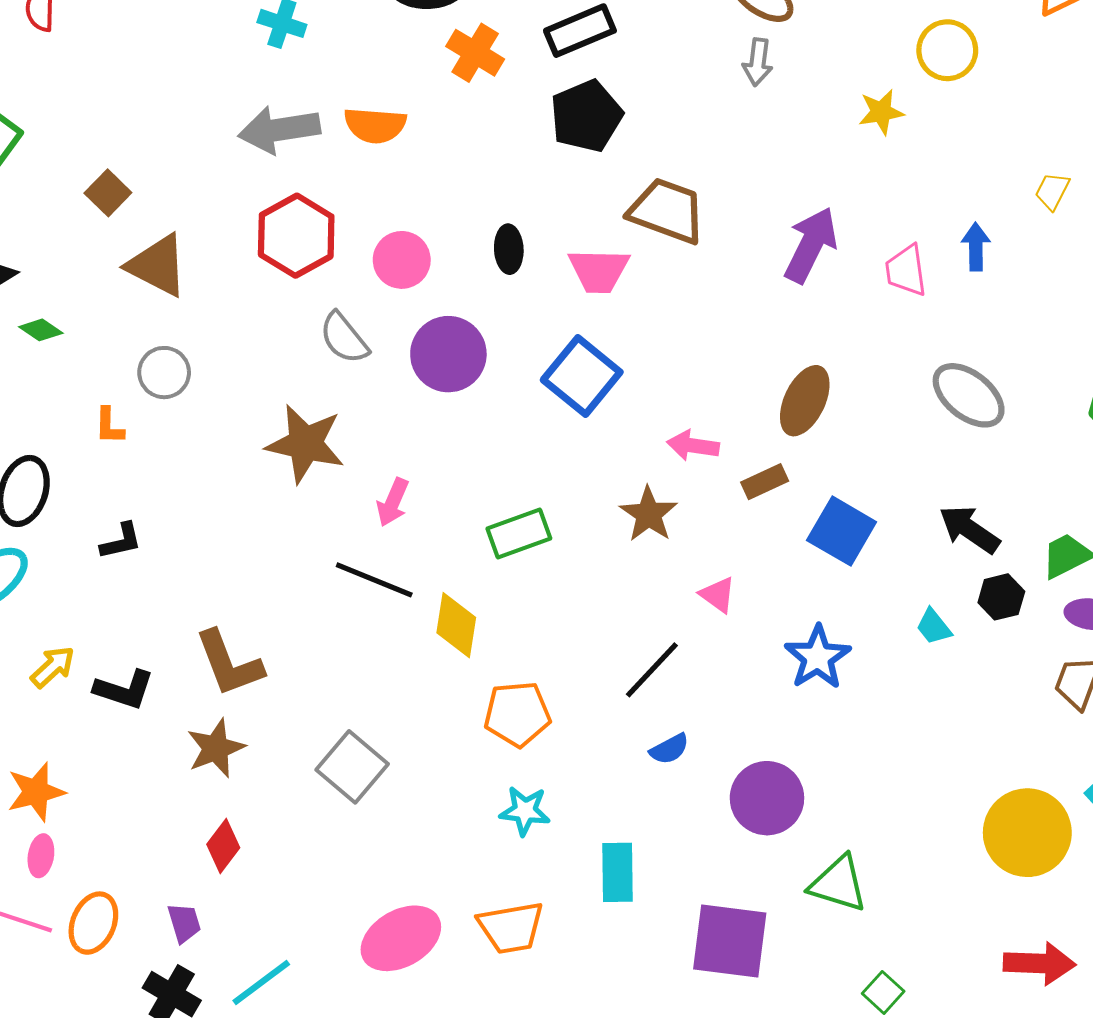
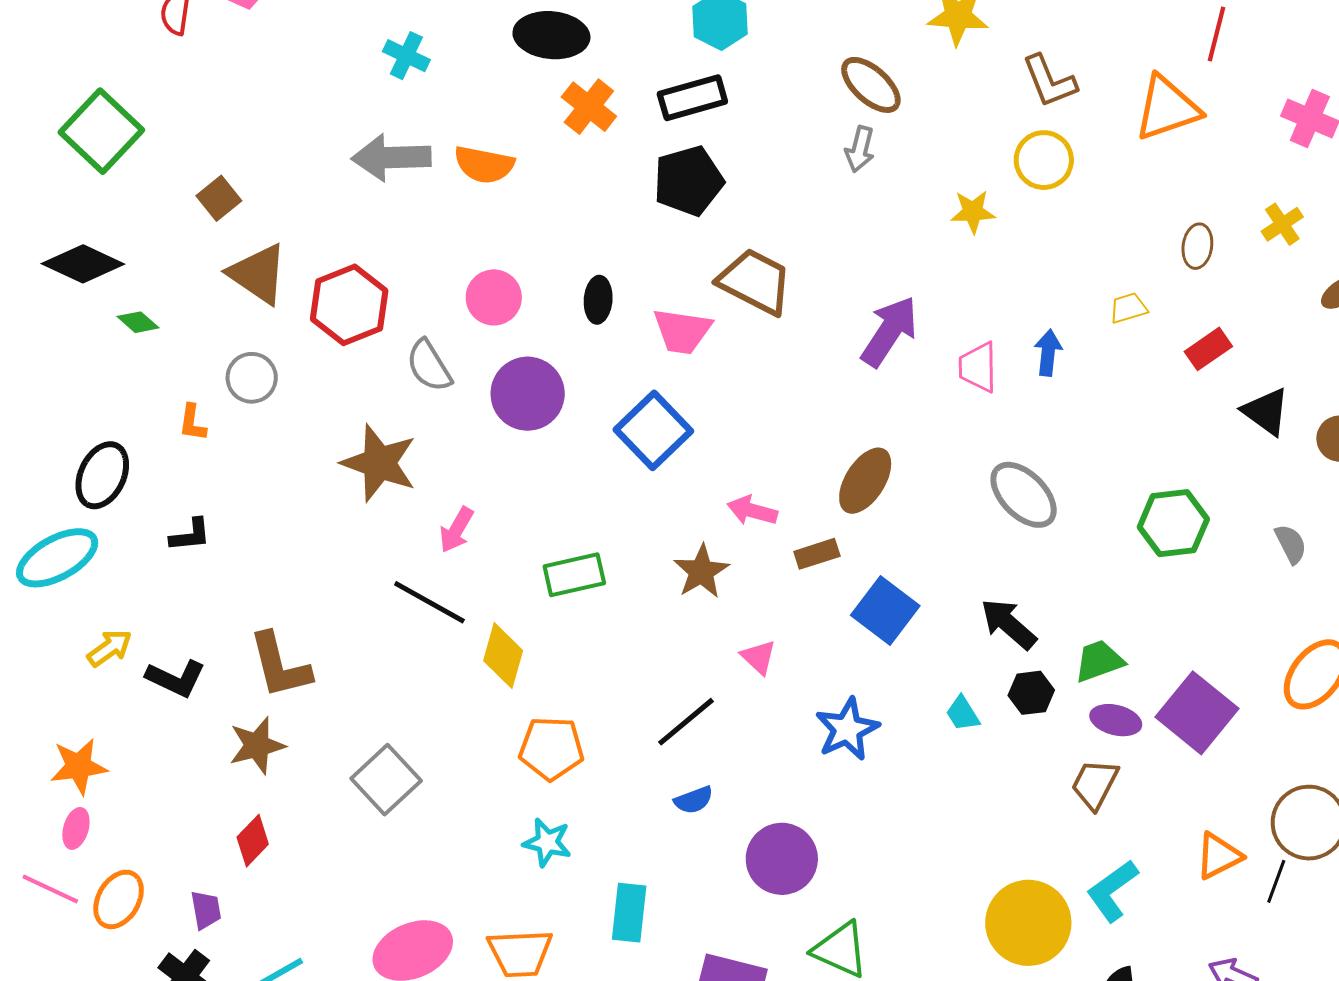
yellow trapezoid: (1052, 191) -> (1128, 308), turned 39
red hexagon: (296, 236) -> (349, 305), moved

